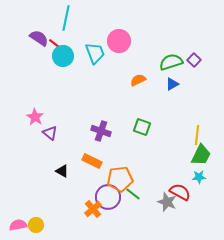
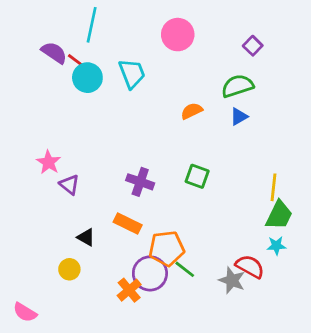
pink circle: (119, 41) -> (178, 35), moved
purple square: (194, 60) -> (253, 46), moved
pink semicircle: (18, 225) -> (25, 312), turned -138
yellow circle: (36, 225) -> (69, 269), moved

